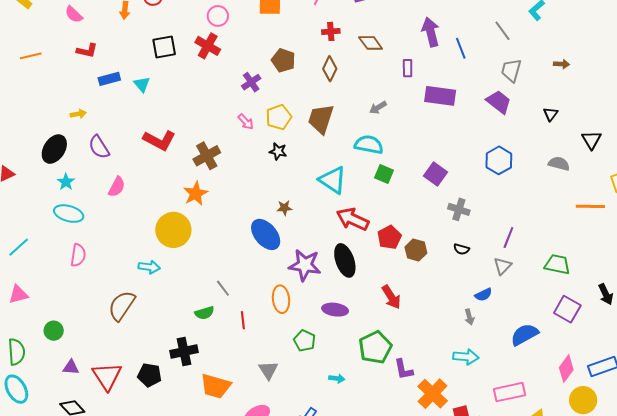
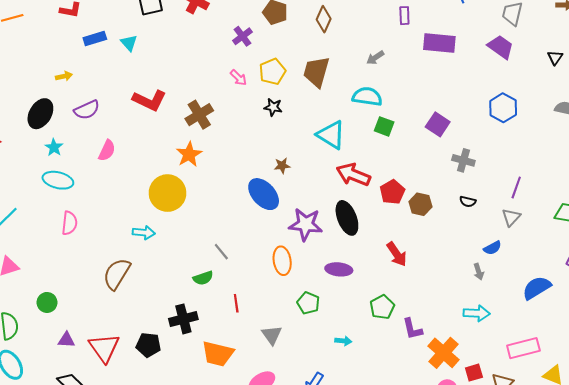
purple semicircle: (99, 147) -> (87, 110), turned -80
red line: (243, 320) -> (236, 303), moved
green pentagon: (375, 347) -> (382, 307), size x0.7

